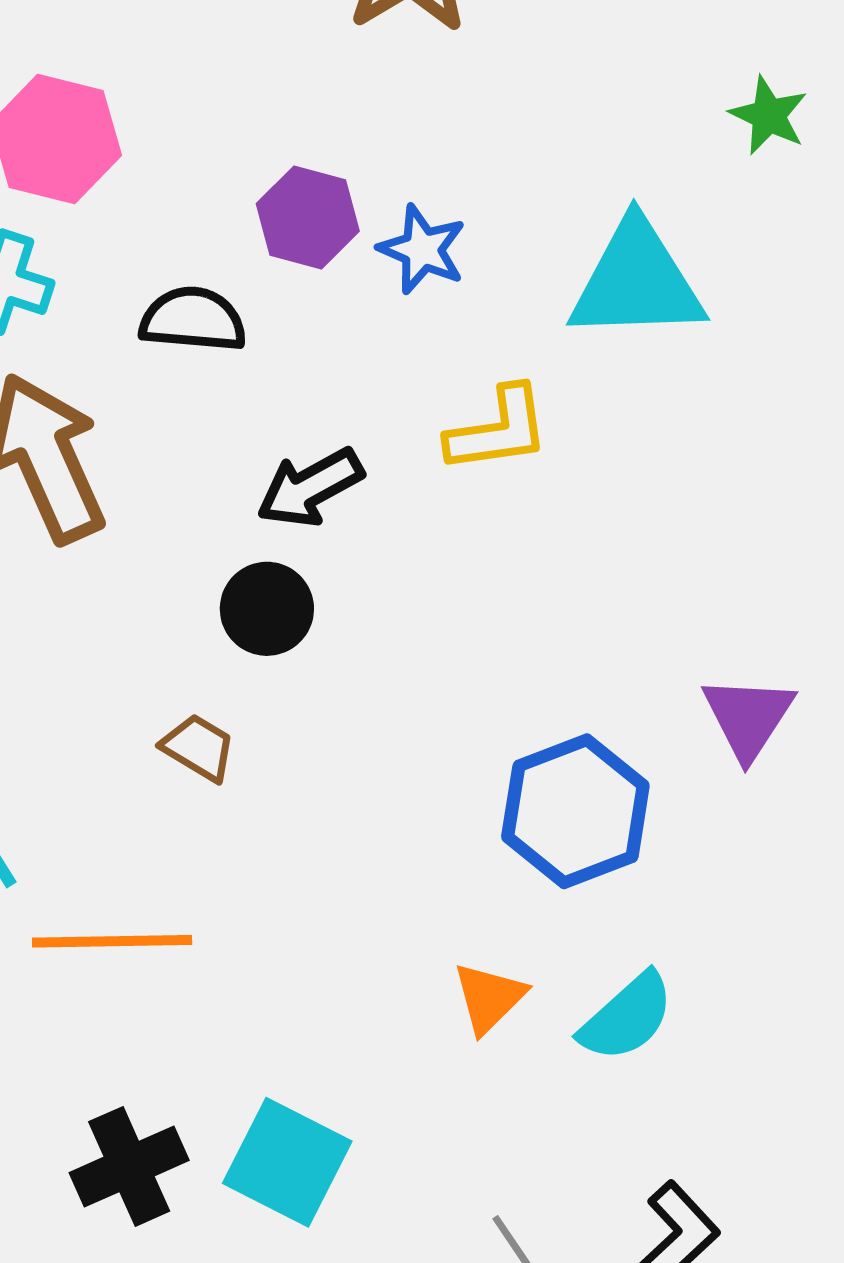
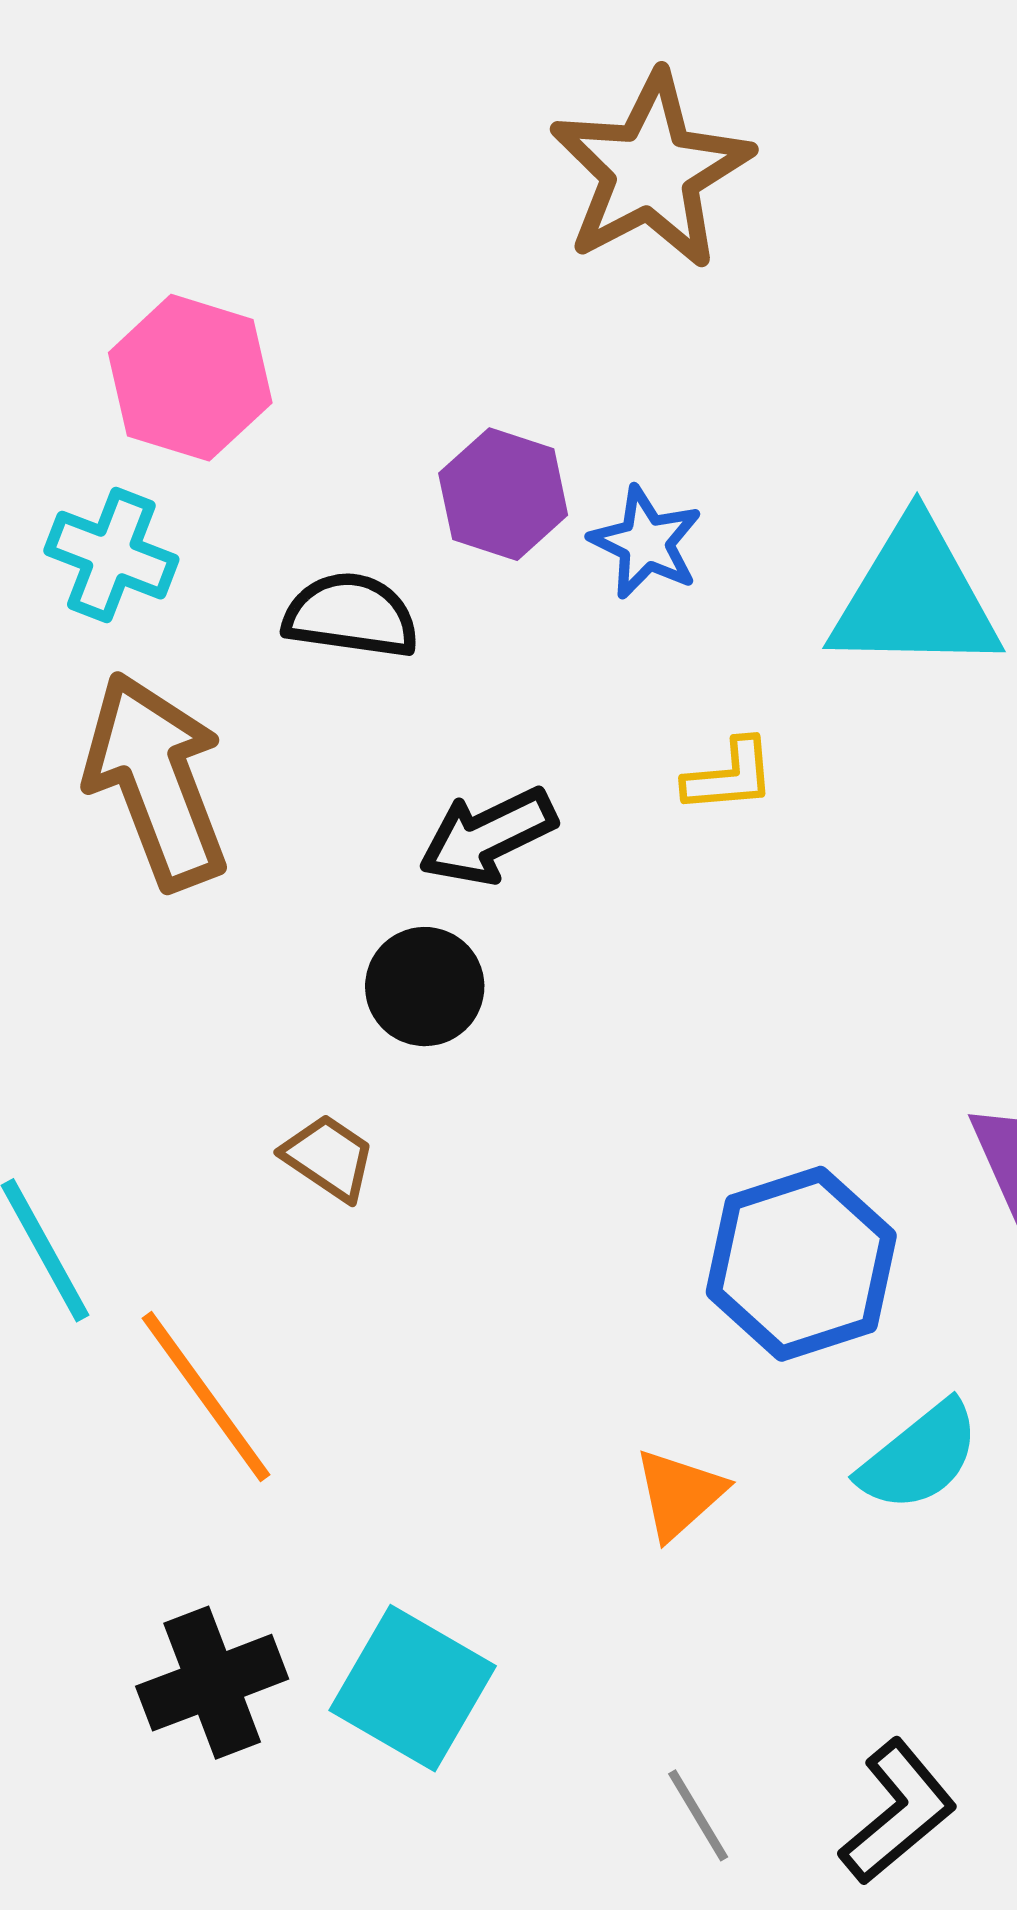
yellow L-shape: (498, 430) -> (729, 776), size x0.7
orange line: (112, 941) -> (206, 1396), turned 52
cyan semicircle: (627, 1017) -> (920, 1456), moved

